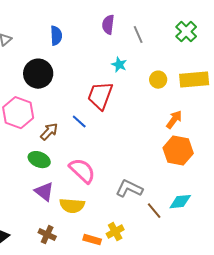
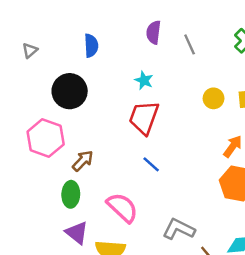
cyan star: (119, 65) -> (144, 80), moved
blue line: (79, 122) -> (151, 164), moved
green ellipse: (39, 160) -> (71, 194), turned 70

